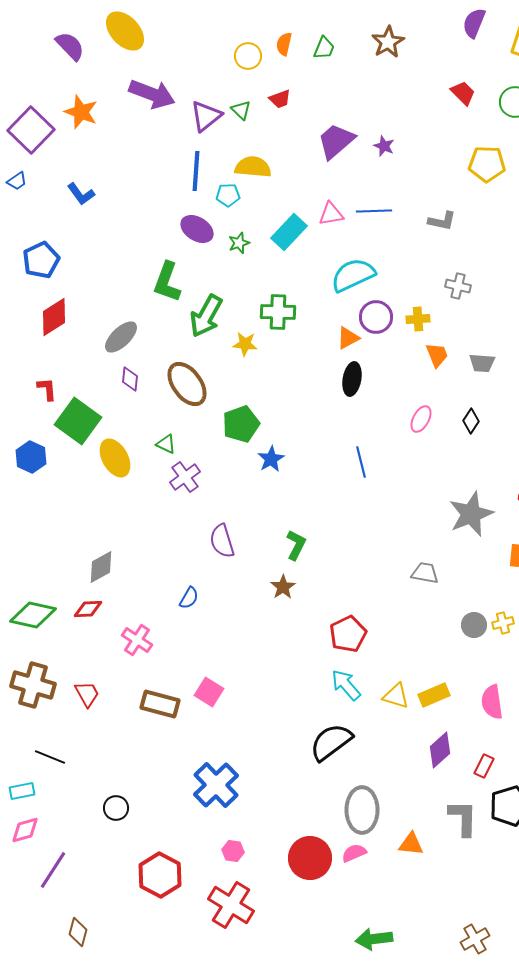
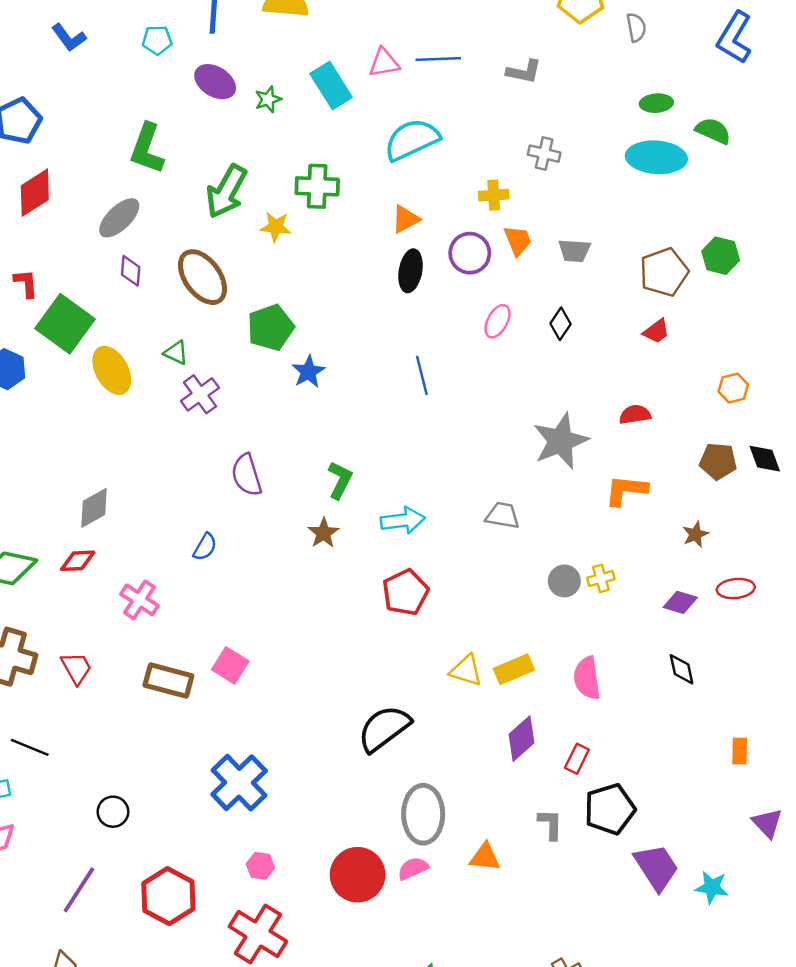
cyan pentagon: (228, 195) -> (157, 40), moved
cyan rectangle: (289, 232) -> (331, 85), turned -75
green L-shape: (167, 282) -> (147, 149), moved
purple circle: (376, 317) -> (470, 253), moved
cyan arrow: (346, 685) -> (403, 520), moved, turned 124
gray L-shape: (463, 818) -> (550, 824), size x0.7
purple line: (53, 870) -> (79, 890), moved

